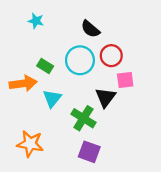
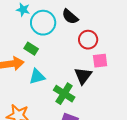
cyan circle: (80, 60) -> (43, 23), moved
cyan triangle: (52, 99) -> (37, 77), turned 36

